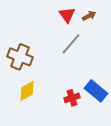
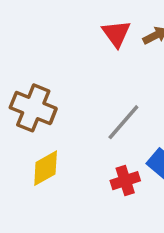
gray line: (71, 44) -> (123, 122), moved

